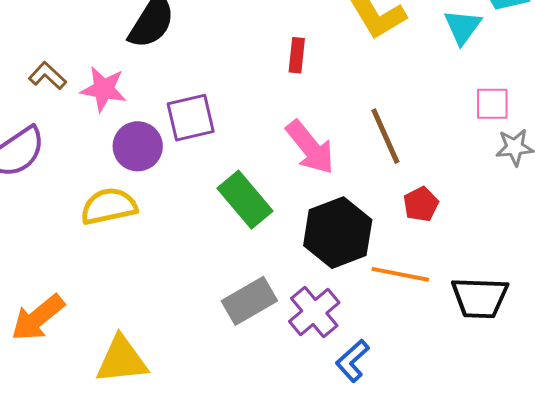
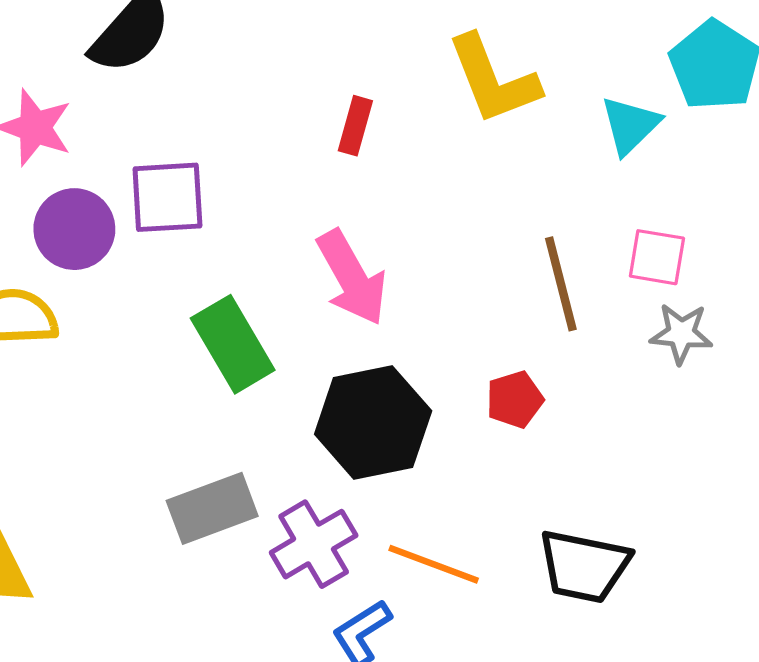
brown line: (385, 136) -> (561, 284), moved
orange line: (400, 274) -> (434, 564), moved

